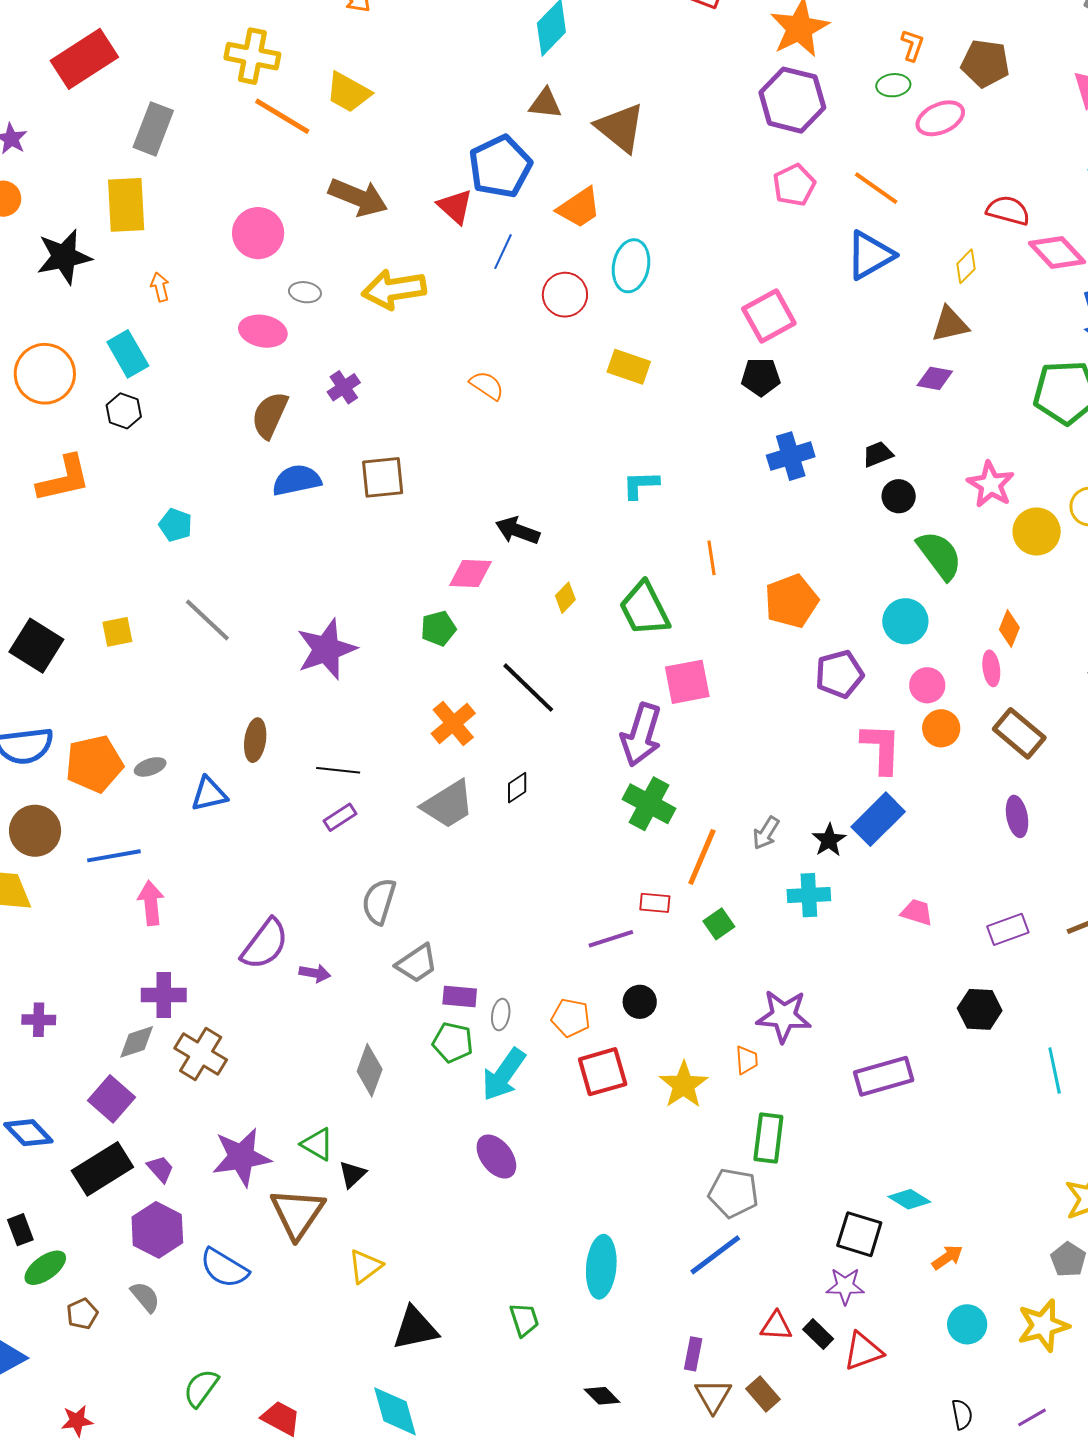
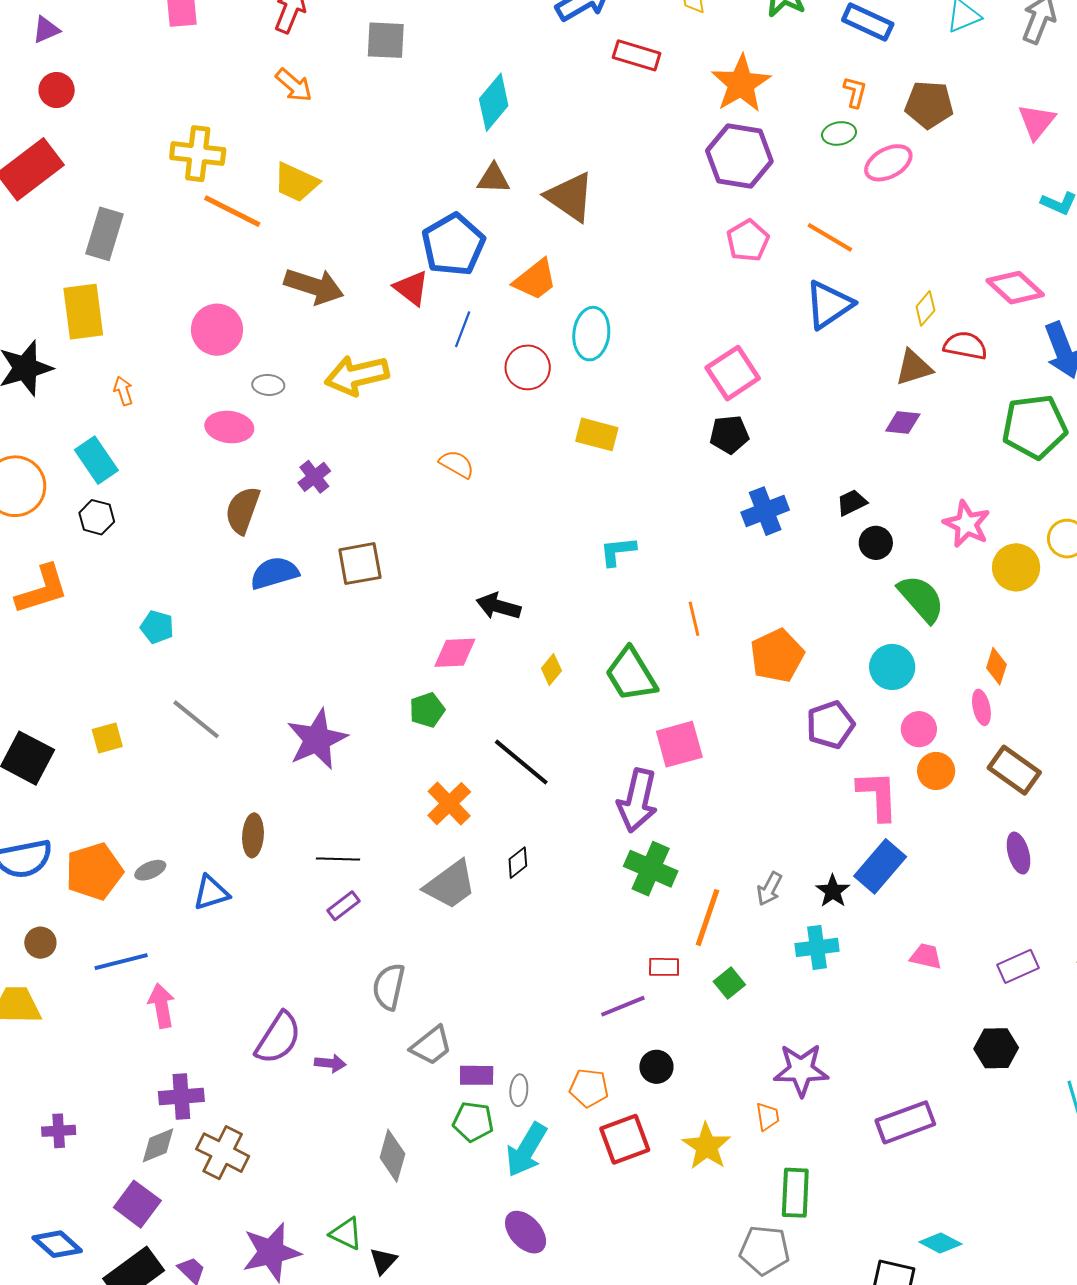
red semicircle: (1008, 210) -> (965, 346), moved
brown circle: (35, 831) -> (40, 943), size x0.6

